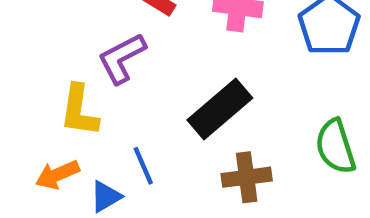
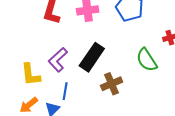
purple L-shape: (122, 58) -> (58, 60), moved
blue line: (143, 166) -> (65, 91), turned 48

